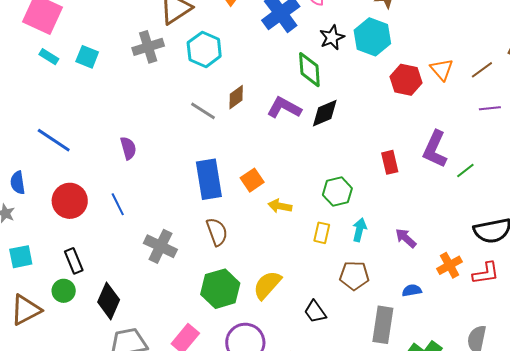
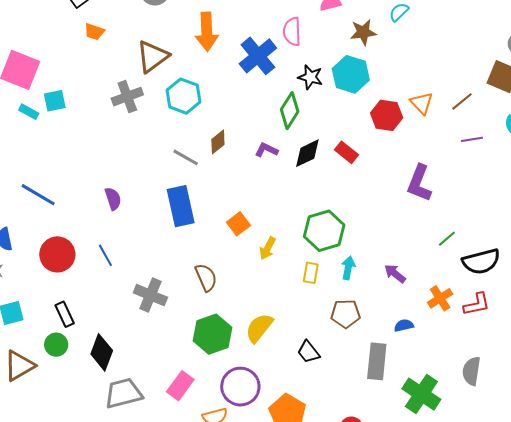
black star: (332, 37) -> (310, 77), turned -30
cyan square: (87, 57) -> (55, 101), moved, turned -30
green diamond: (309, 70) -> (290, 111), turned 39
purple L-shape: (284, 108) -> (266, 150), size x0.7
red rectangle: (390, 162) -> (347, 152), moved, turned -35
green line: (465, 171) -> (447, 239), moved
blue rectangle: (209, 179) -> (181, 206), moved
green hexagon: (337, 192) -> (324, 231), size x1.4
yellow arrow: (280, 206) -> (268, 248), turned -70

